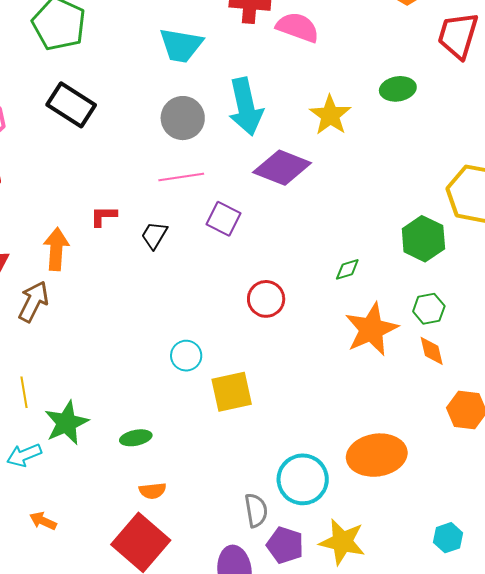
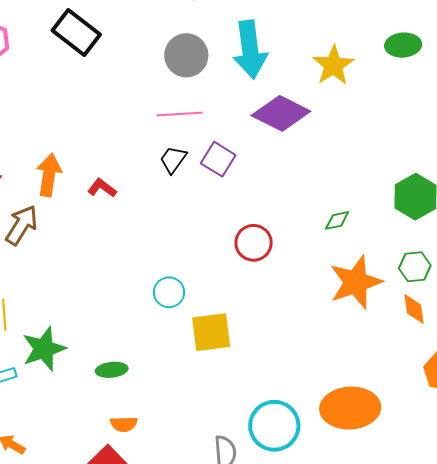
red L-shape: (104, 216) -> (102, 188), moved, turned 32
black trapezoid: (154, 235) -> (173, 160), moved

